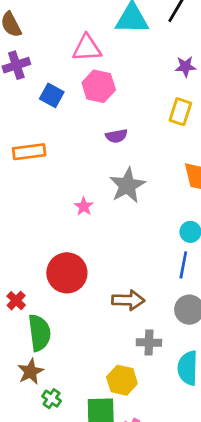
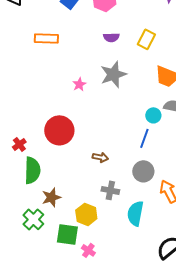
yellow rectangle: (180, 112) -> (146, 39), moved
brown arrow: (128, 300) -> (100, 157), size x0.7
brown star: (31, 372) -> (51, 197), moved
green cross: (52, 399) -> (33, 219), size x1.5

